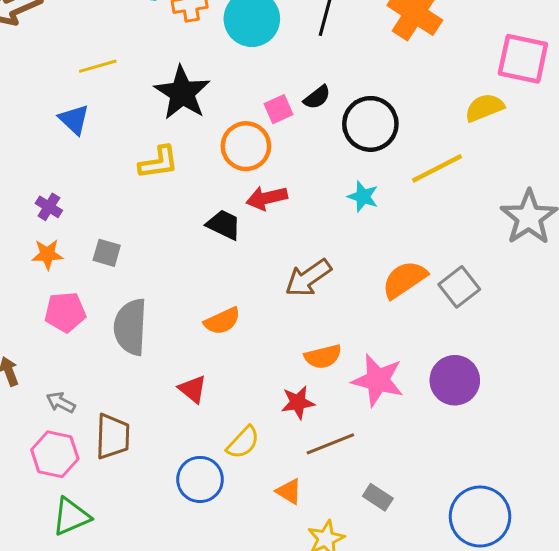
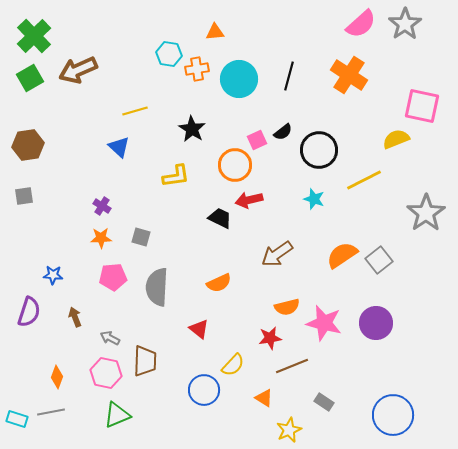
black star: (182, 93) -> (192, 129), size x0.7

